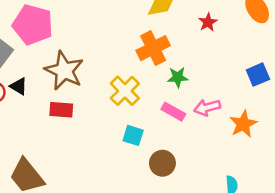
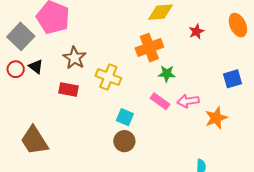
brown star: (64, 71) -> (75, 58), size x0.7
yellow cross: (125, 91) -> (108, 77), moved, turned -30
brown circle: (162, 163) -> (124, 141), moved

